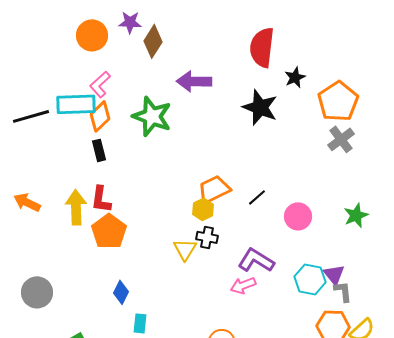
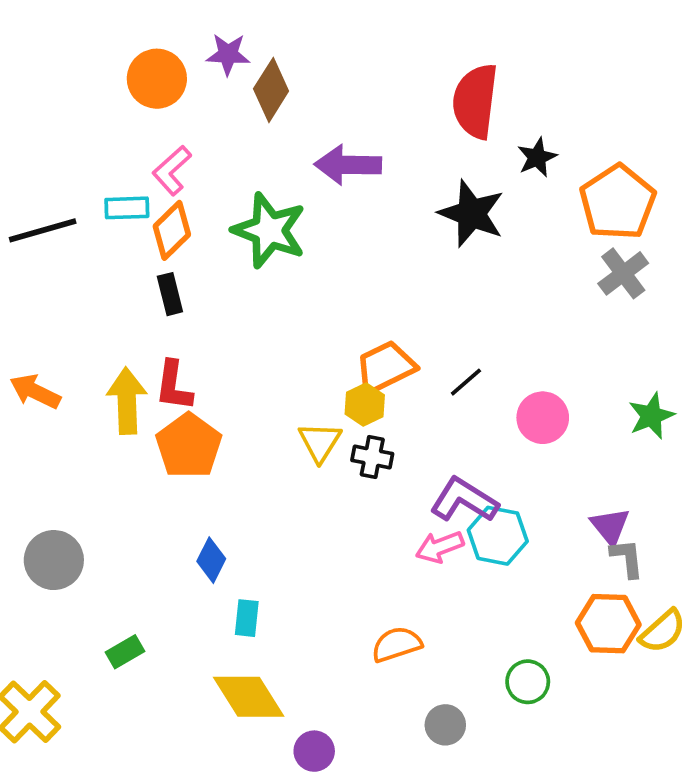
cyan rectangle: (76, 104) -> (127, 208), size x0.6
yellow triangle: (185, 249) -> (320, 442), moved
cyan hexagon: (310, 279) -> (498, 536), moved

